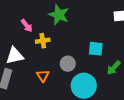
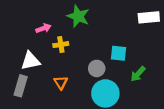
pink arrow: (27, 26) -> (43, 28), turned -72
gray circle: (68, 64) -> (97, 68), moved

